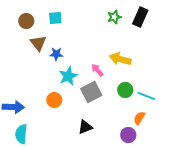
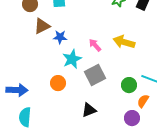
brown triangle: (38, 43) -> (42, 26), turned 42
pink arrow: (97, 70) -> (95, 45), moved
green circle: (125, 90) -> (129, 85), moved

